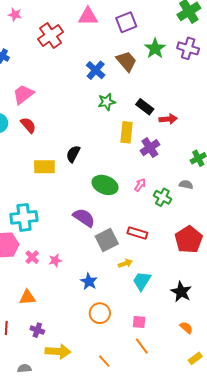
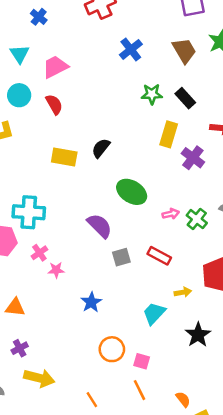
blue cross: (96, 70) -> (131, 49), moved
black rectangle: (145, 107) -> (185, 98), moved
purple cross: (150, 148) -> (193, 158), turned -30
pink arrow: (140, 185) -> (171, 214), moved, turned 32
gray square: (107, 240) -> (121, 257), size x0.7
pink cross: (32, 257) -> (39, 253), moved
yellow arrow: (125, 263) -> (183, 292), moved
orange circle: (100, 313) -> (112, 349), moved
orange semicircle: (186, 328) -> (183, 399), moved
purple cross: (37, 330) -> (20, 348), turned 32

